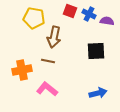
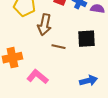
brown line: (48, 61) -> (58, 47), moved

